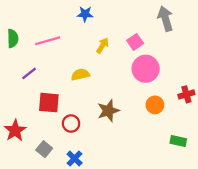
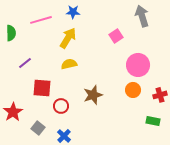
pink line: (48, 41) -> (41, 20), moved
yellow arrow: (102, 45) -> (68, 38), moved, size x1.5
pink circle: (146, 69) -> (138, 65), moved
red cross: (186, 94) -> (160, 95), moved

